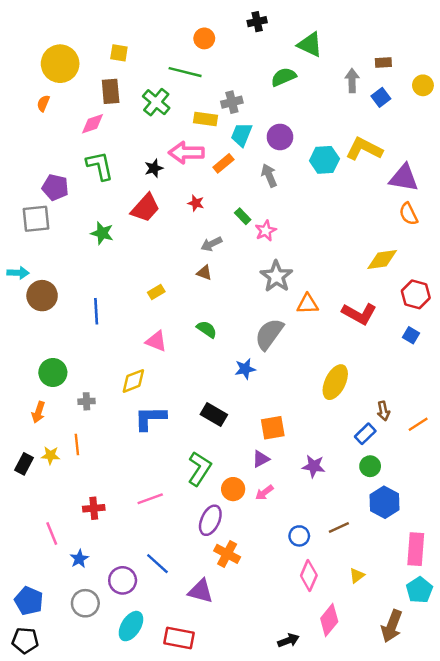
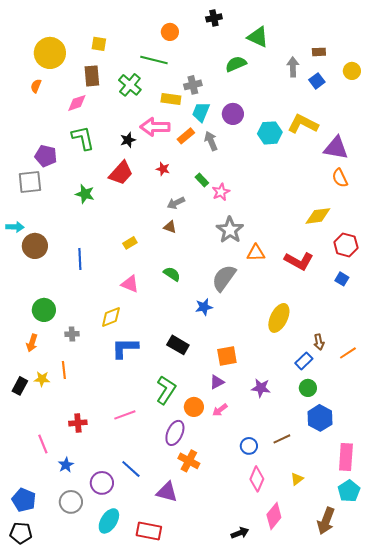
gray arrow: (269, 175) -> (211, 141), moved

